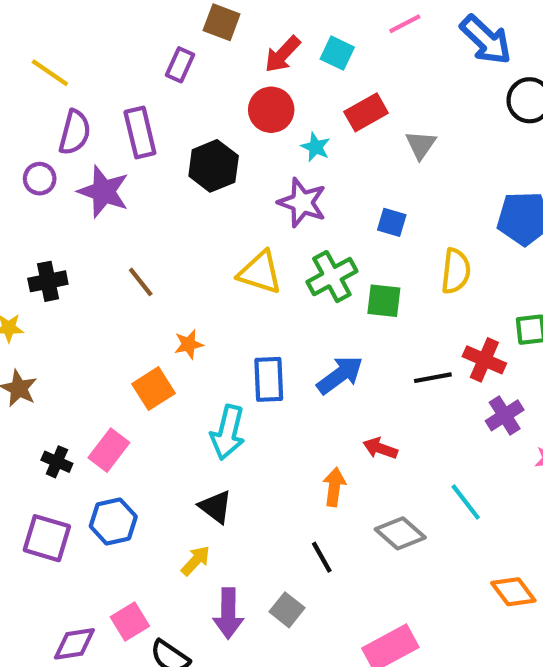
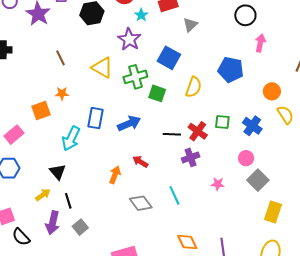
blue square: (392, 222) -> (169, 58), size x1.6
brown line: (141, 282) -> (60, 58), moved
purple cross: (505, 415) -> (191, 157), moved
black line: (322, 557) -> (68, 201), moved

